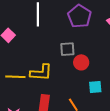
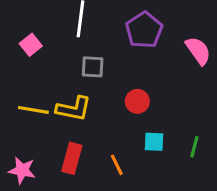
gray square: (67, 49) -> (93, 67), moved

